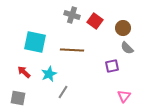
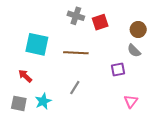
red square: (95, 21) -> (100, 22), turned 35
brown circle: (123, 28) -> (138, 29), moved
cyan star: (49, 74) -> (43, 101), moved
gray line: (63, 92) -> (75, 88), moved

